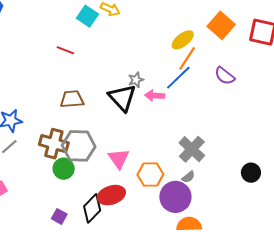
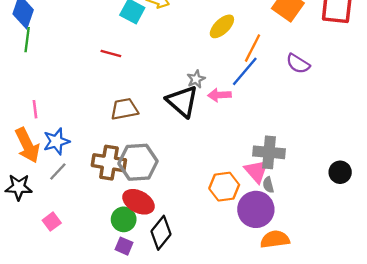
yellow ellipse: (183, 40) -> (222, 26), moved
gray cross: (192, 149) -> (269, 152), turned -32
pink triangle: (119, 159) -> (256, 171), moved
green circle: (64, 169) -> (124, 219), moved
gray semicircle: (188, 177) -> (268, 185), turned 120
red ellipse: (111, 195) -> (138, 202), moved, turned 52

